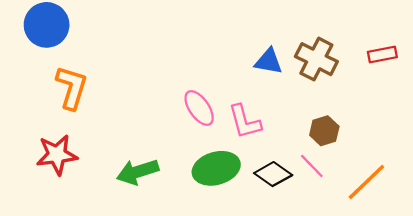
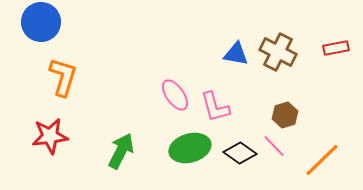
green arrow: (138, 172) -> (121, 151), turned 135

